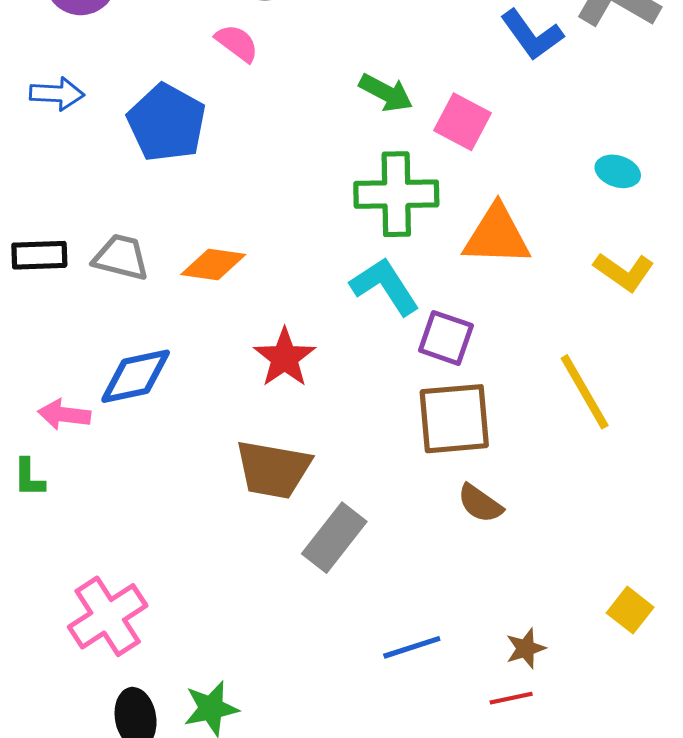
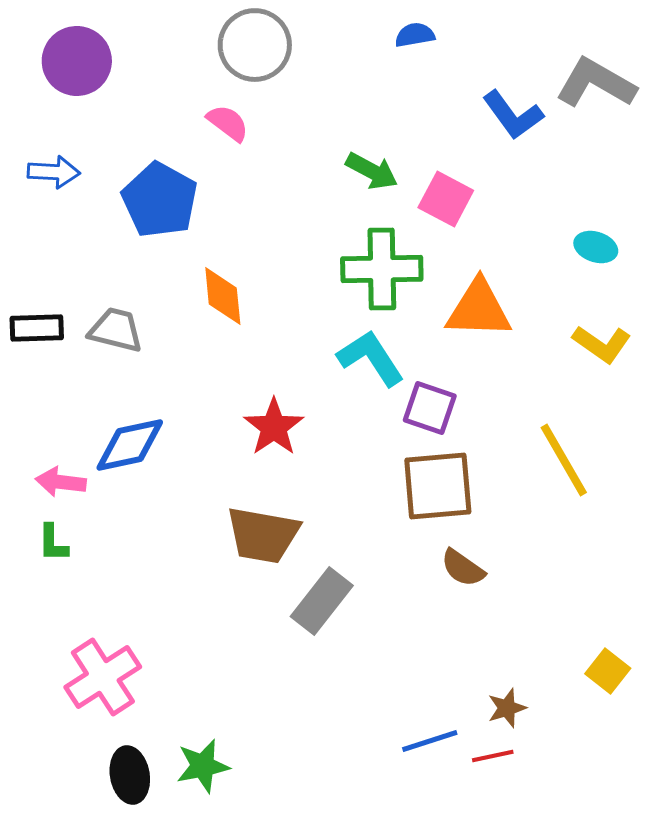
orange diamond: (213, 265) -> (223, 296), moved, turned 76
green L-shape: (29, 478) -> (53, 543), moved
blue line: (412, 647) -> (430, 741), moved

